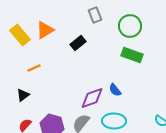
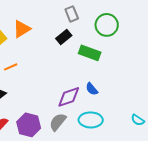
black rectangle: (78, 43) -> (64, 37), moved
green rectangle: (132, 55) -> (90, 53), moved

